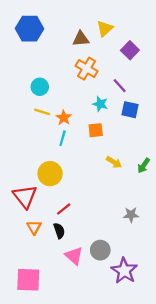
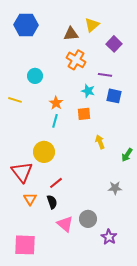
purple line: (120, 86) -> (105, 75), turned -40
yellow line: (42, 112) -> (15, 100), moved
yellow arrow: (114, 162) -> (100, 142), turned -144
green arrow: (144, 166) -> (127, 155), moved
purple star: (124, 271) -> (109, 237), size x0.7

